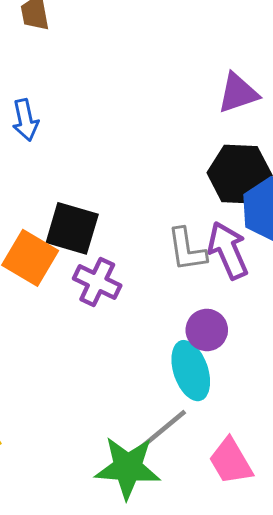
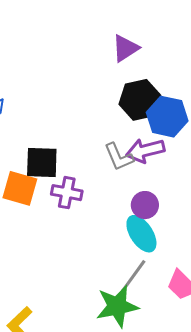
purple arrow: (228, 250) -> (145, 151), turned -66

